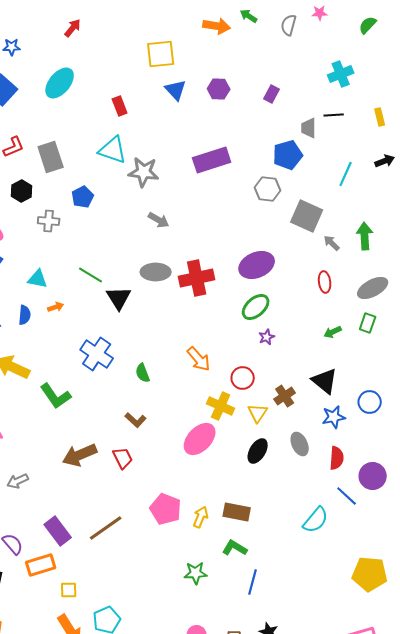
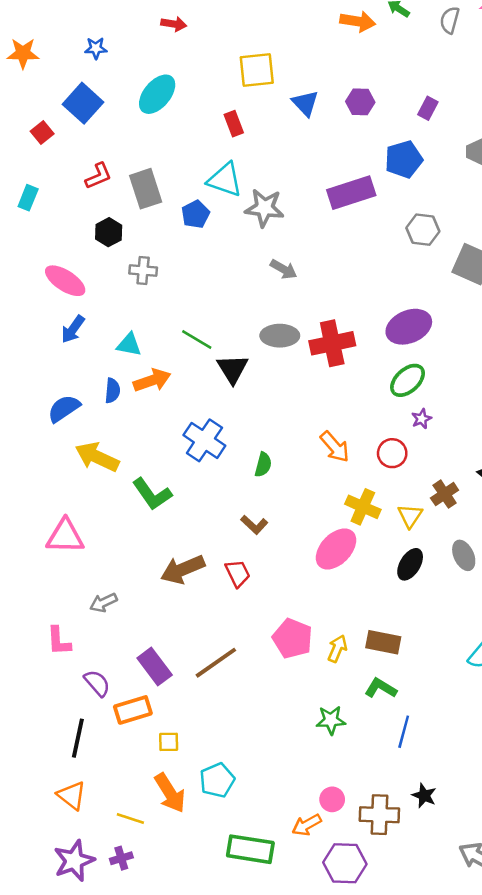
red arrow: (73, 28) -> (174, 24), turned 60
yellow square: (161, 54) -> (257, 70), moved
blue pentagon: (288, 155) -> (404, 159), moved
blue pentagon: (83, 197) -> (195, 214), moved
orange arrow: (56, 307) -> (152, 380), size x1.8
green semicircle: (143, 373) -> (263, 465), turned -144
red circle: (243, 378) -> (392, 453), moved

